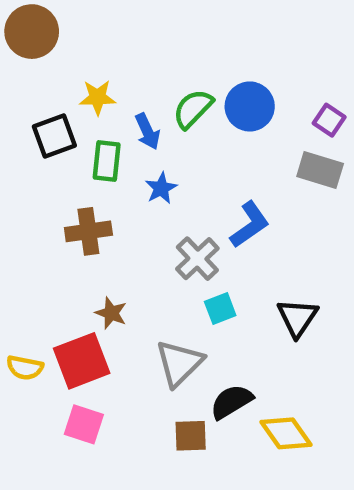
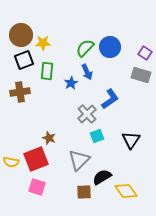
brown circle: (32, 32) -> (21, 35), moved
blue arrow: (147, 131) -> (87, 72), moved
brown cross: (88, 231) -> (20, 92), moved

